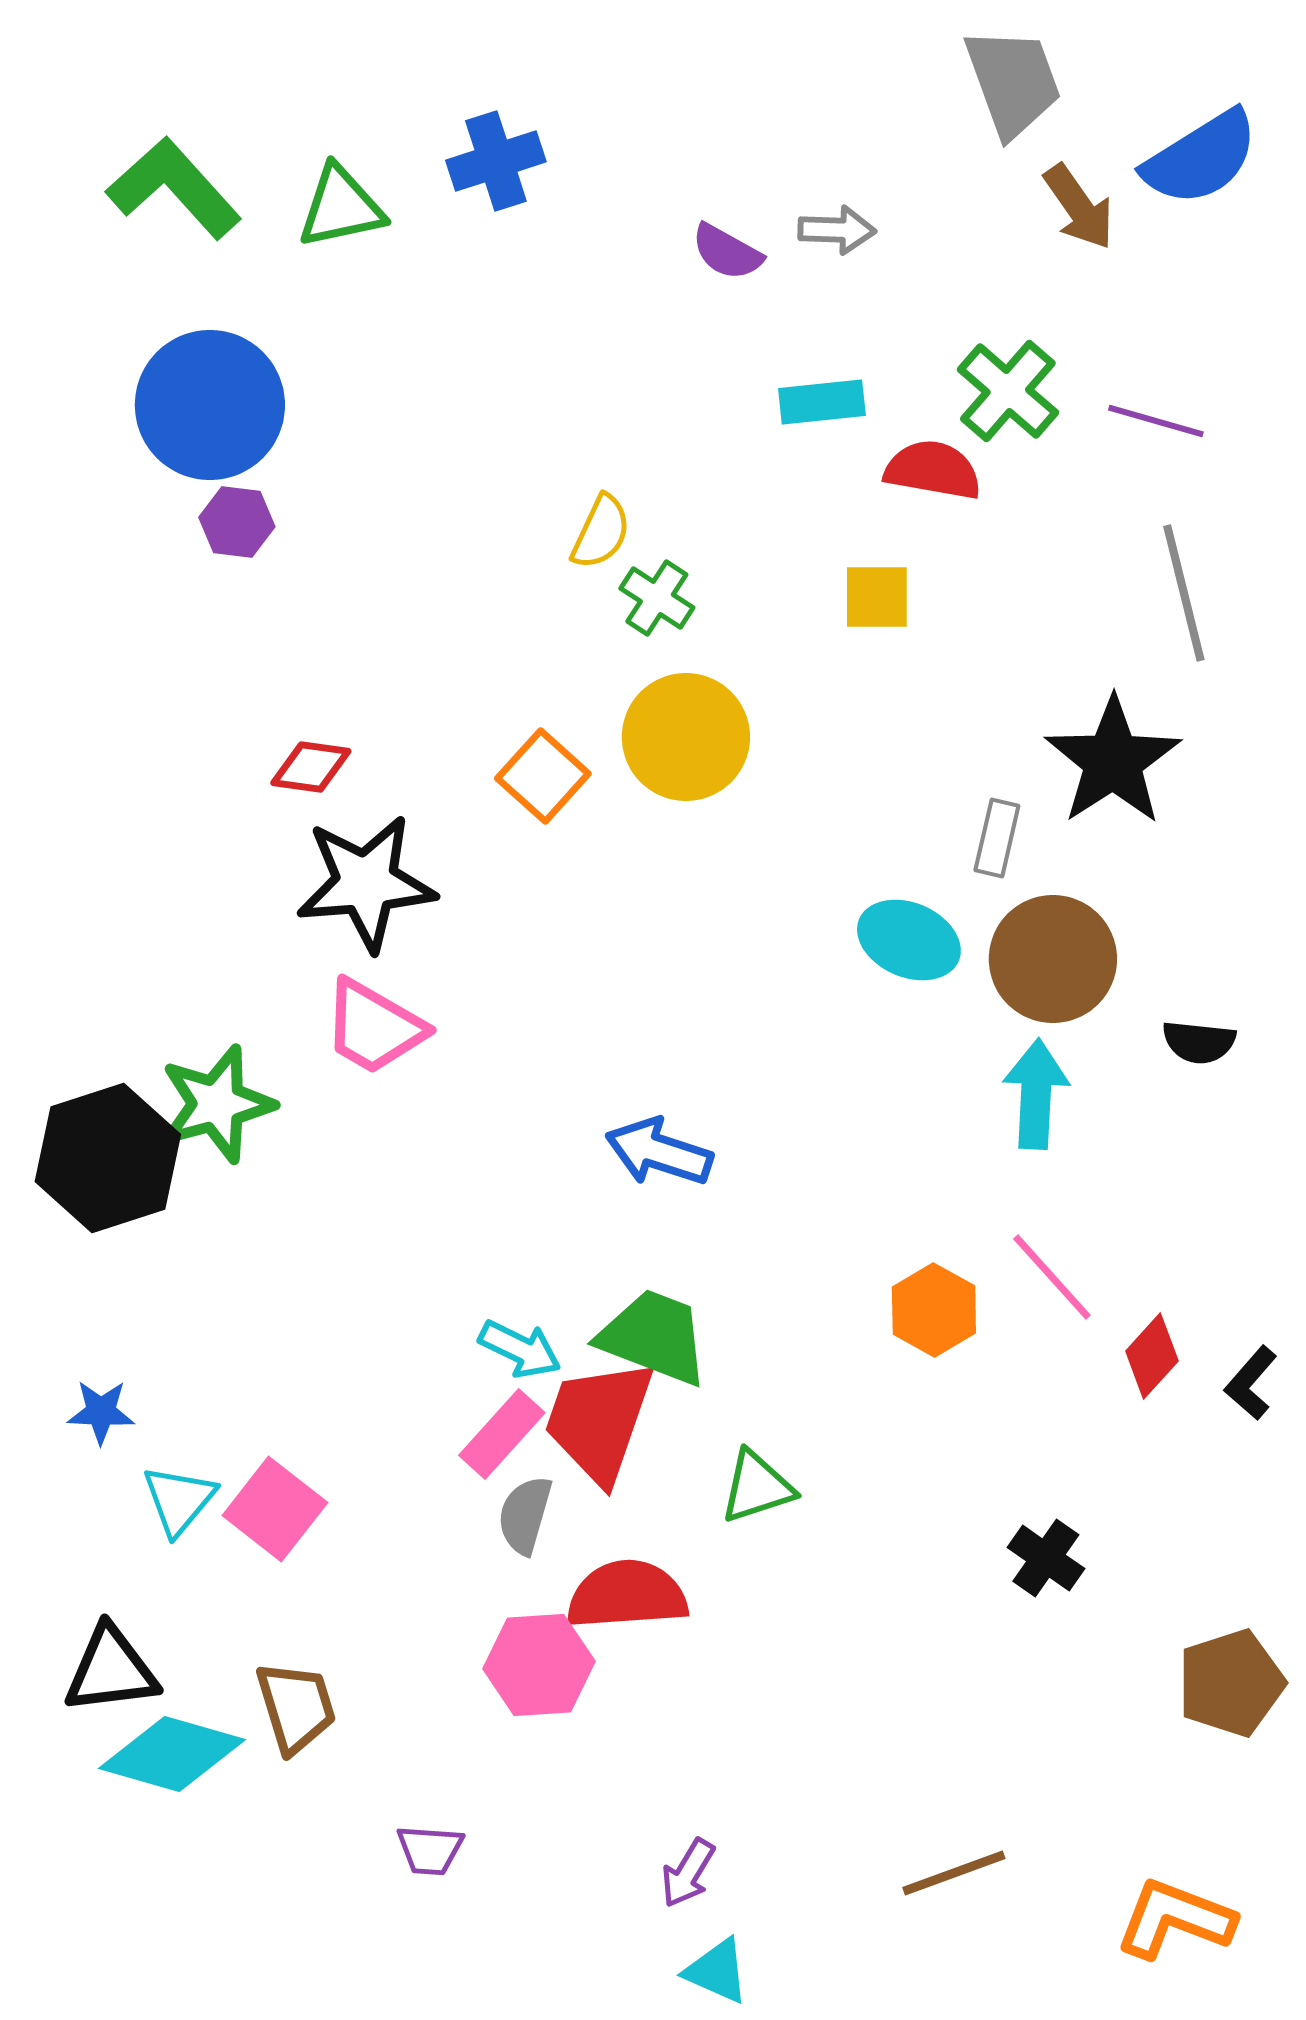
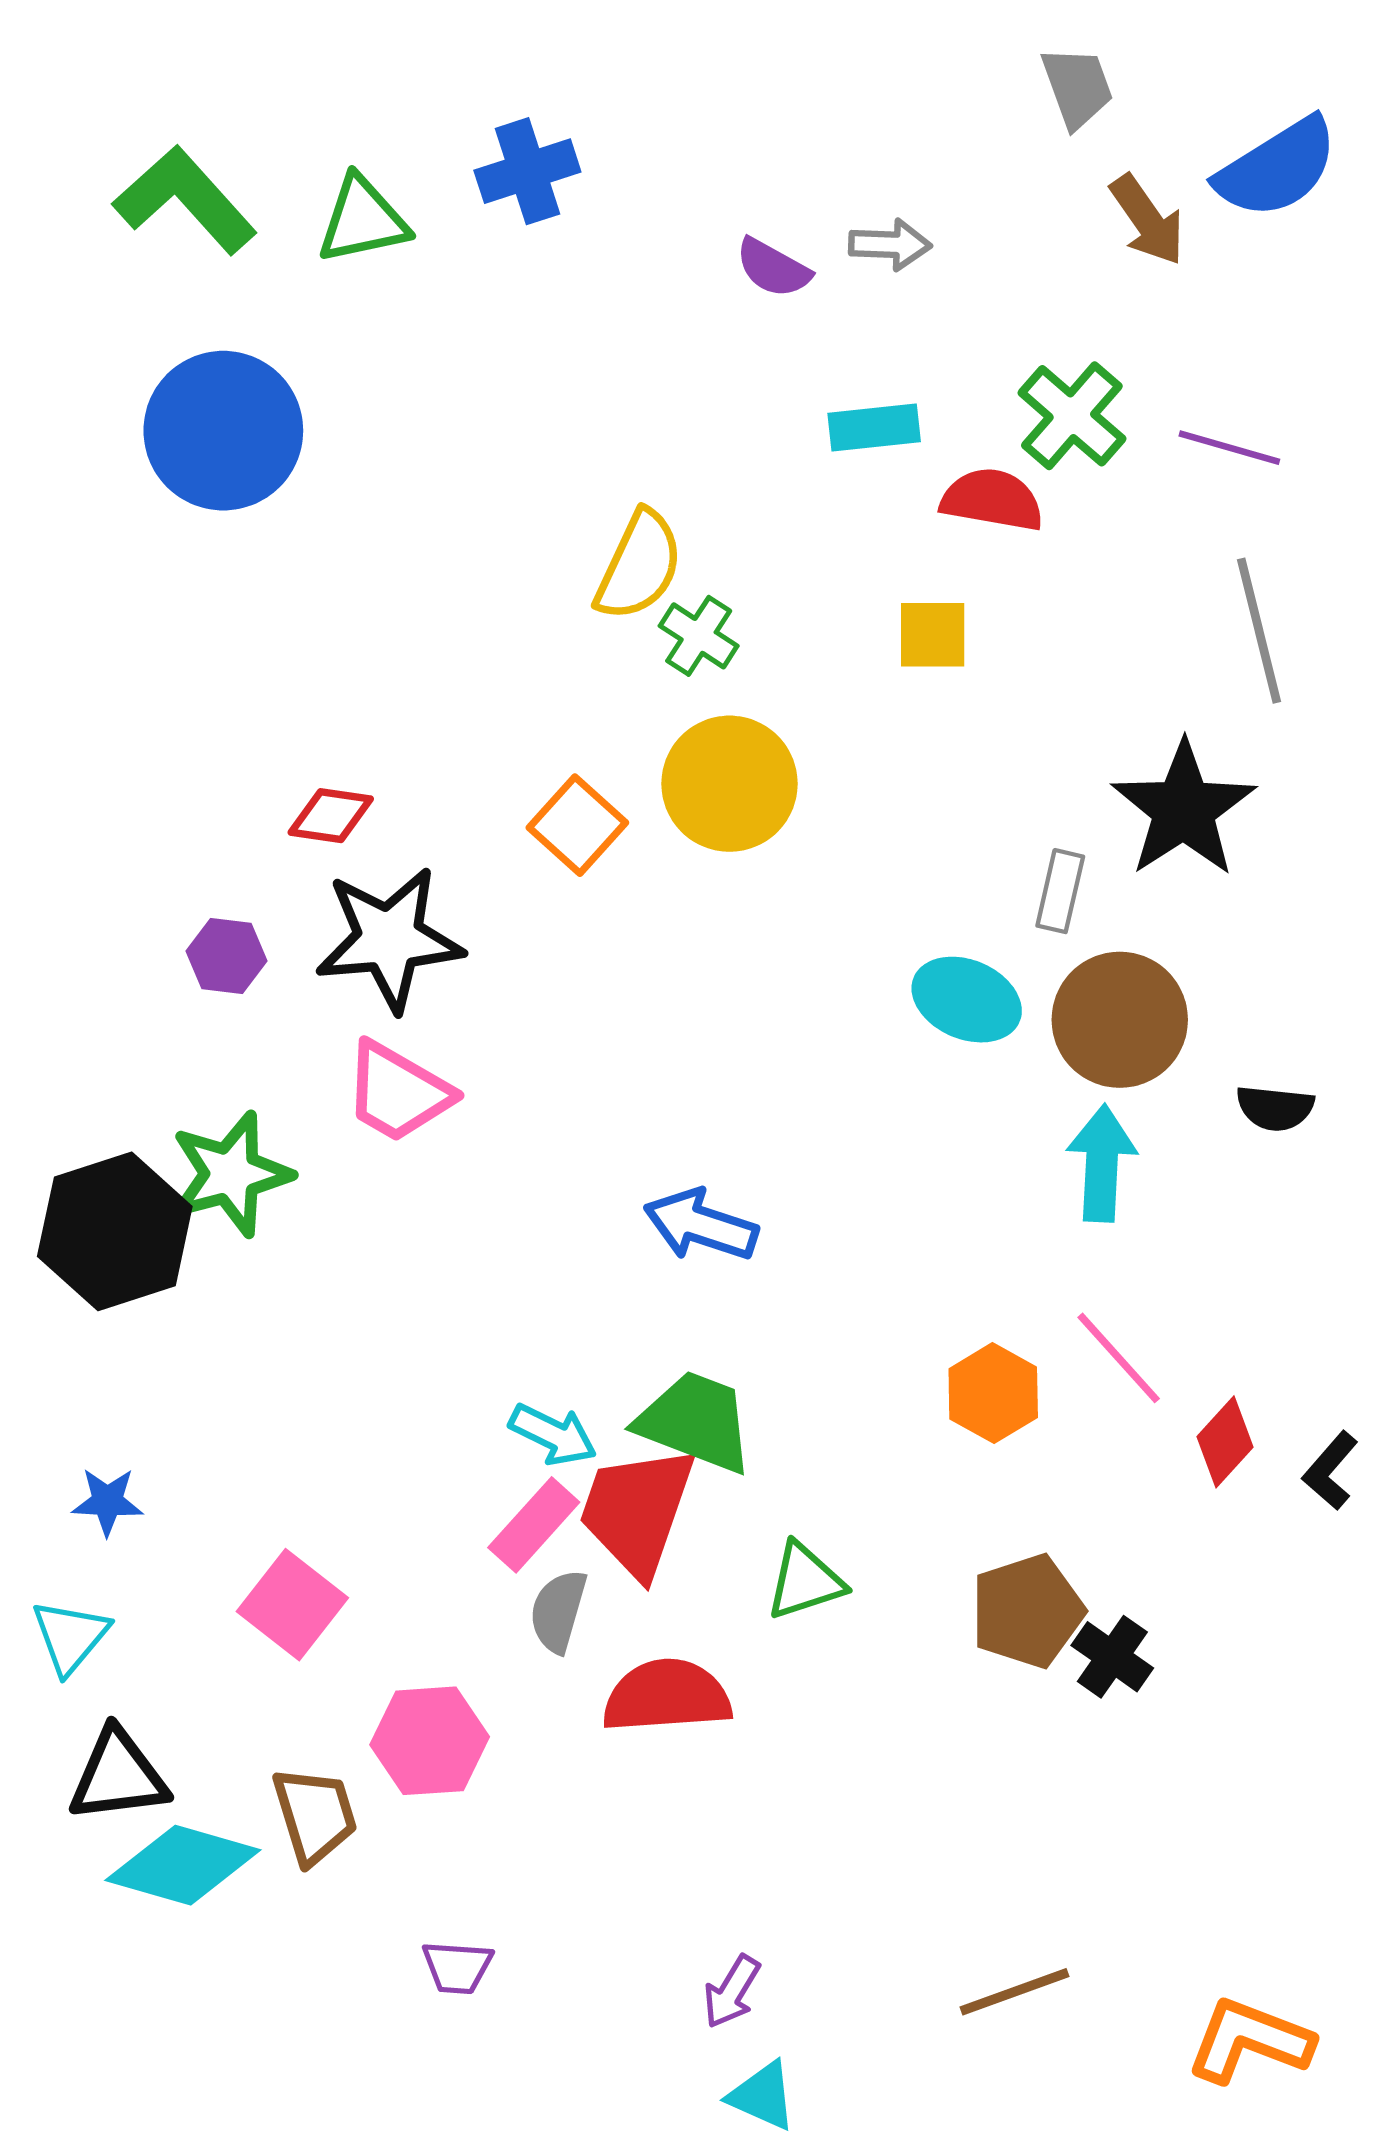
gray trapezoid: (1013, 82) -> (1077, 87), size x0.7
purple hexagon: (237, 522) -> (227, 956), moved
yellow semicircle: (601, 532) -> (639, 566), size x1.4
cyan triangle: (179, 1500) -> (70, 1637), moved
pink hexagon: (539, 1665) -> (430, 1741), moved
brown pentagon: (1231, 1683) -> (1027, 1611), moved

